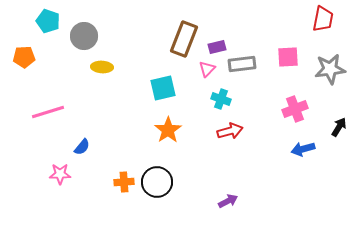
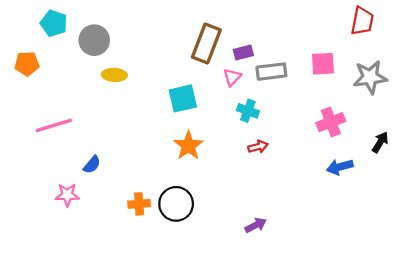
red arrow: (230, 131) -> (258, 147), size x0.7

